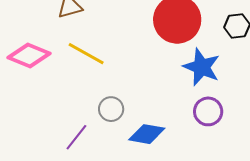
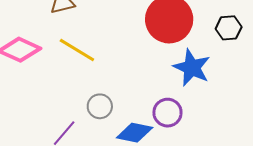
purple circle: (208, 111) -> (167, 113), moved

